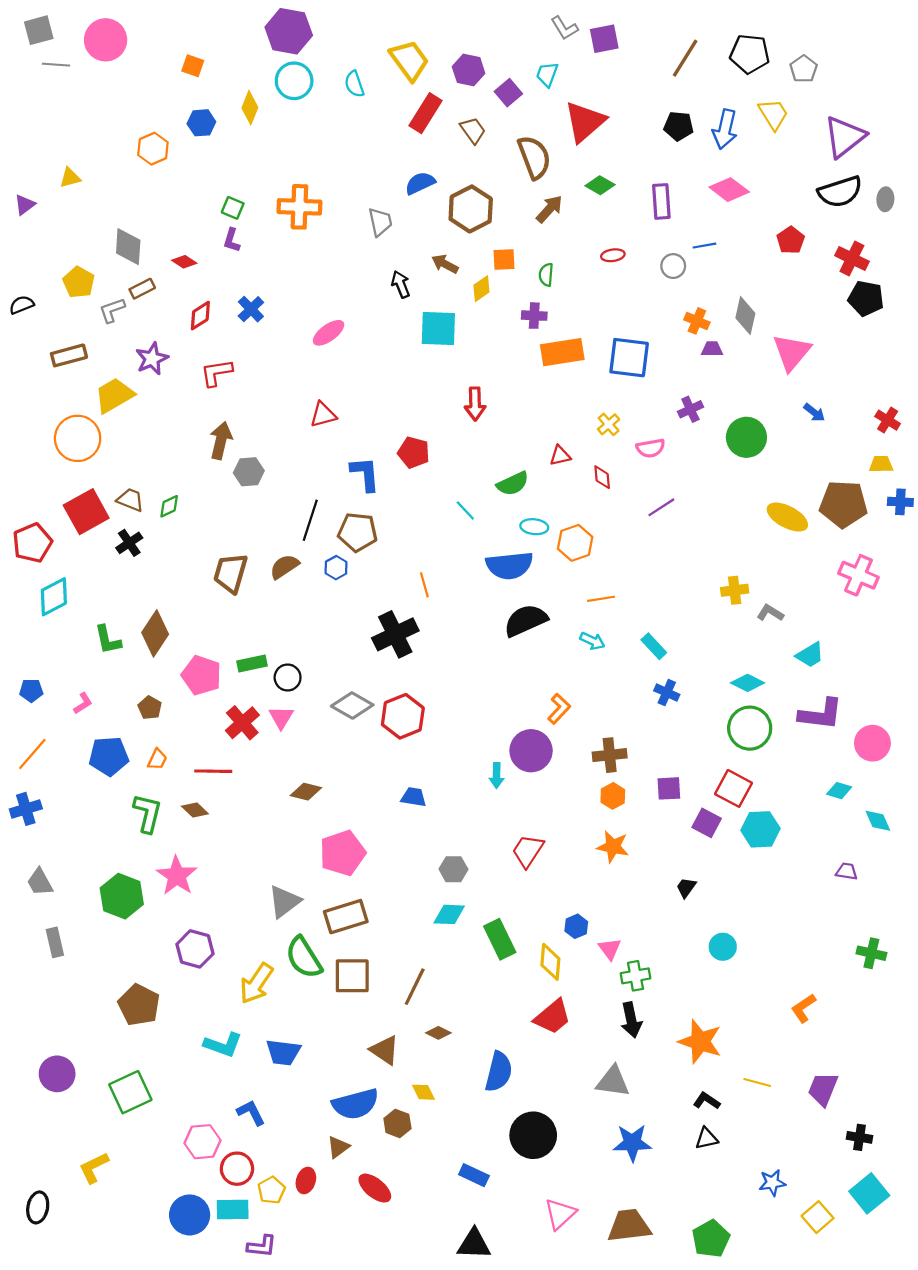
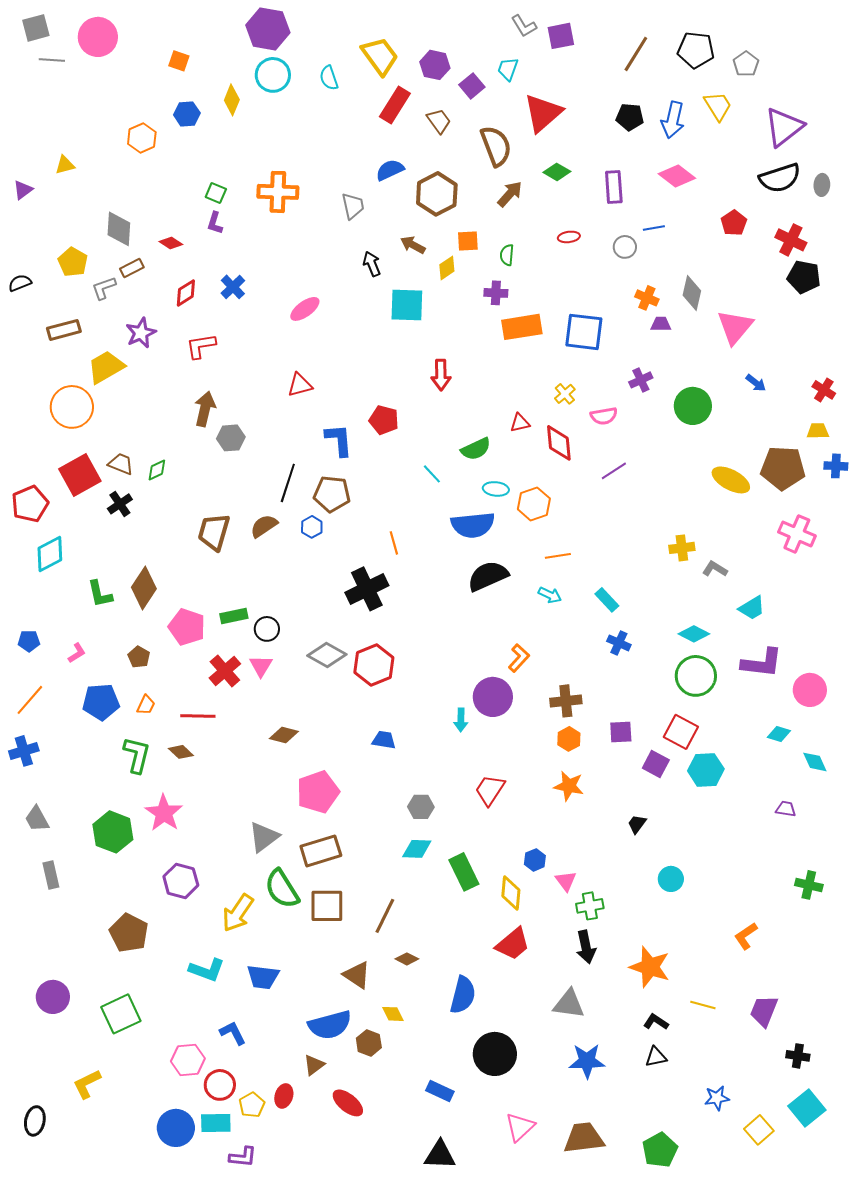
red diamond: (602, 477) -> (559, 443), size x1.6

